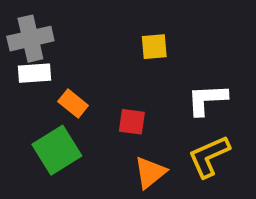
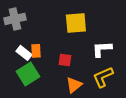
yellow square: (154, 47) -> (76, 23), size x1.6
white rectangle: (35, 73) -> (24, 53), moved, turned 42
orange rectangle: (73, 103) -> (36, 51), turned 48

